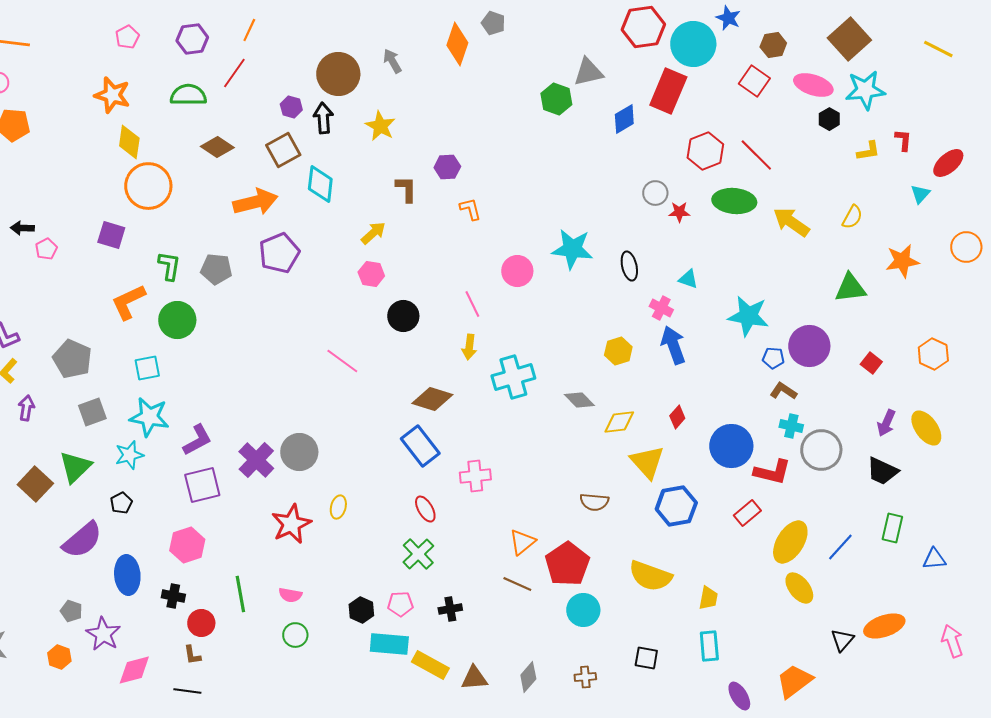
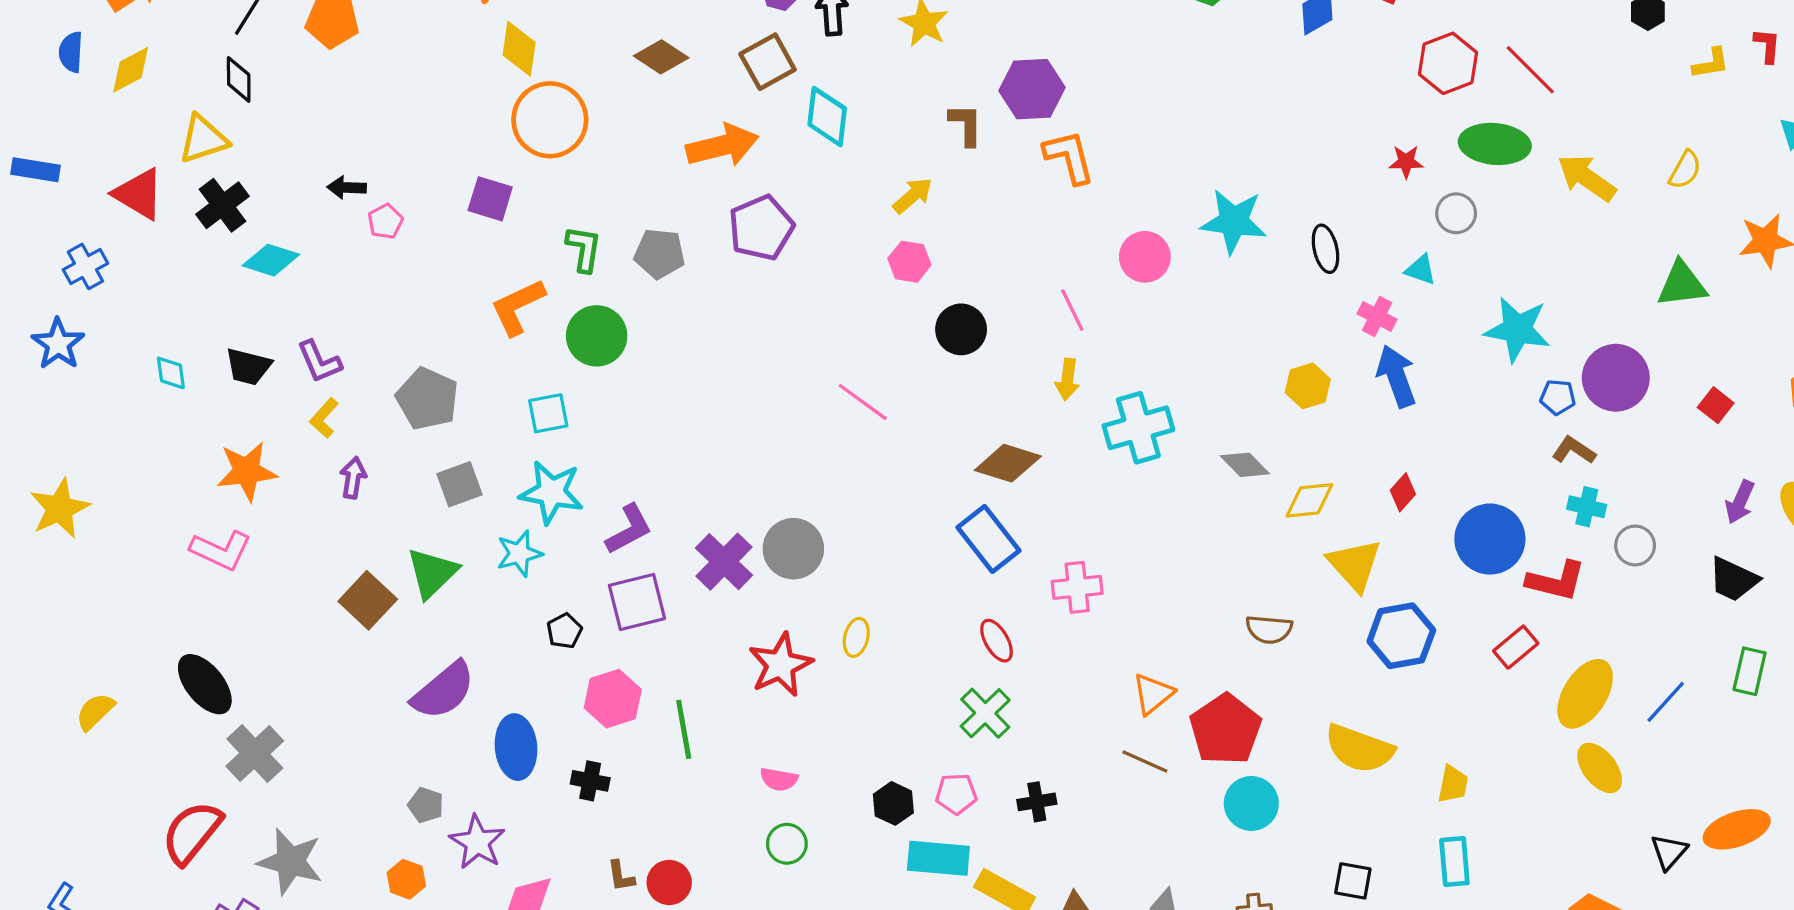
purple hexagon: (447, 167) -> (1032, 89), size x1.5
gray circle: (655, 193) -> (1456, 213), moved
orange L-shape: (470, 209) -> (1069, 157), size x1.5
gray circle: (821, 450) -> (1635, 545), size x0.6
black pentagon: (121, 503) -> (564, 631), moved
green line: (240, 594) -> (684, 729), moved
red circle: (201, 623) -> (669, 882), moved

